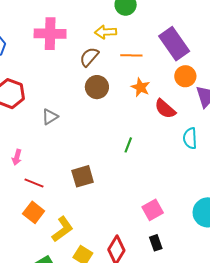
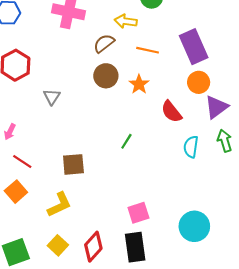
orange star: (141, 87) -> (139, 84), moved
gray triangle: (50, 117) -> (52, 97), turned -36
yellow L-shape: (63, 229) -> (59, 205), moved
black rectangle: (156, 243) -> (135, 247), size x1.8

